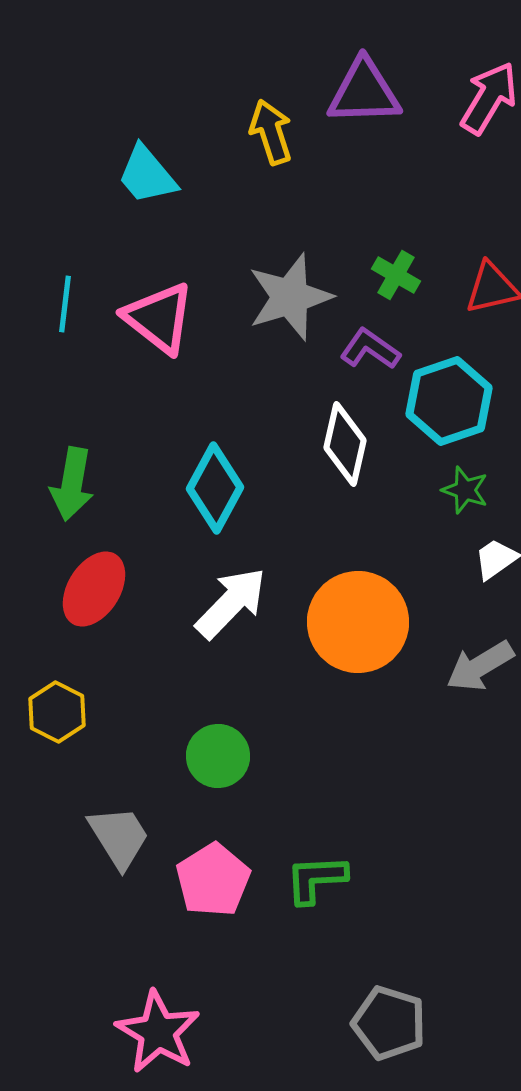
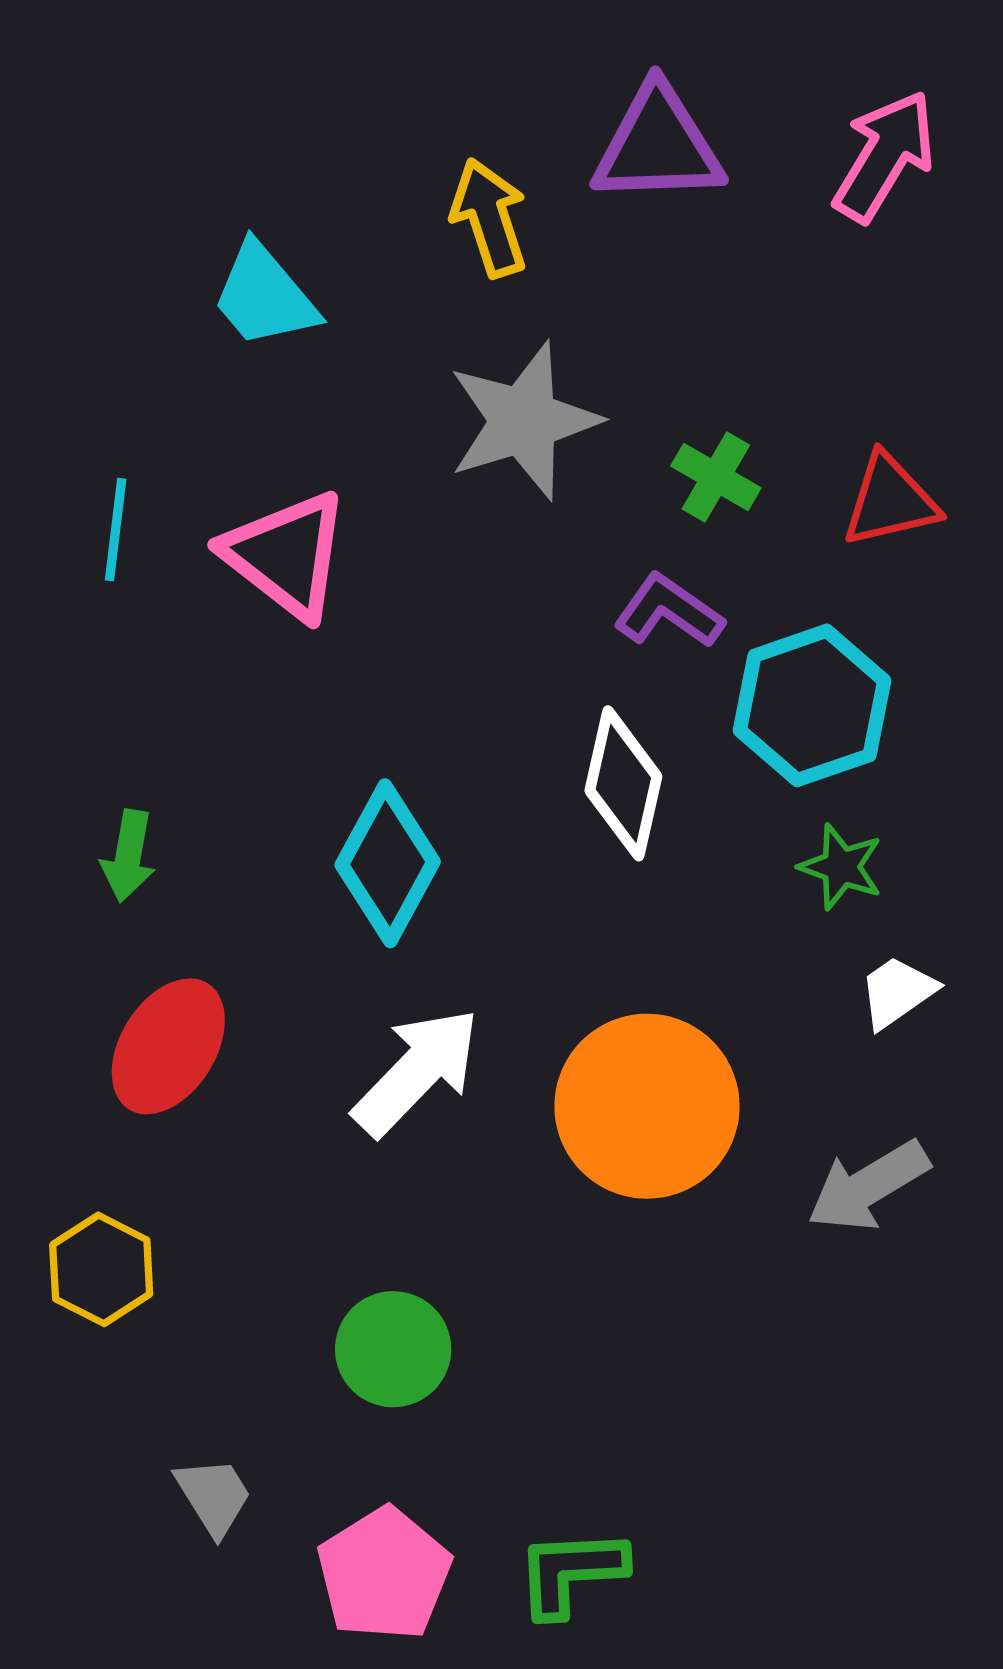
gray star: (290, 297) -> (524, 421), moved
green arrow: (72, 484) -> (128, 856), size x0.7
gray trapezoid: (119, 837) -> (214, 1496), size x0.7

